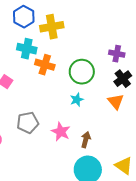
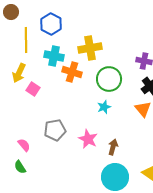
yellow cross: (52, 27) -> (90, 48), moved

